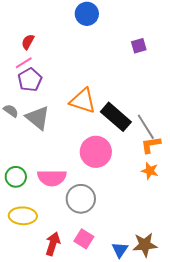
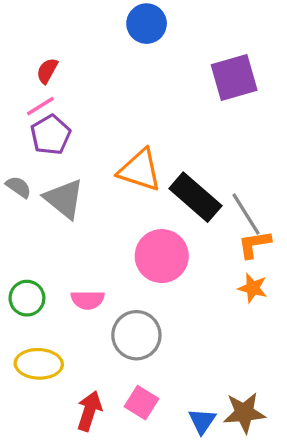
purple square: (139, 46) -> (234, 77), size x1.8
pink semicircle: (52, 178) -> (88, 300), size x0.7

